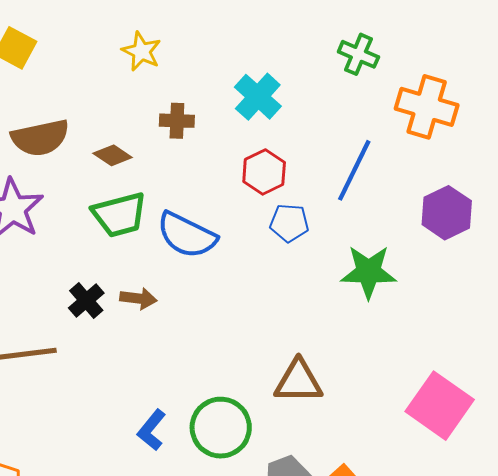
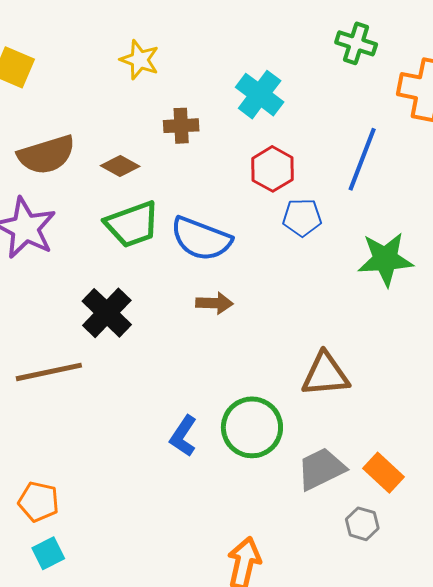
brown arrow: (138, 298) -> (214, 303), moved
black cross: (86, 301) -> (107, 313), size x1.4

